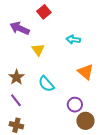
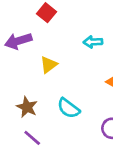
purple arrow: (20, 28) -> (18, 41), turned -30
yellow triangle: (38, 50) -> (49, 65), turned 40

